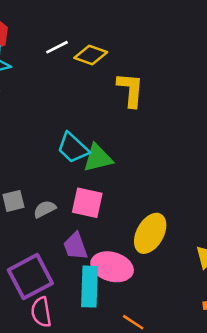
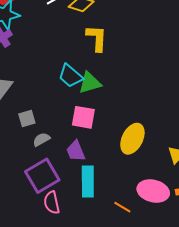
yellow L-shape: (130, 90) -> (97, 38), moved
gray semicircle: (45, 209) -> (41, 139), moved
pink ellipse: (112, 267) -> (153, 191), moved

